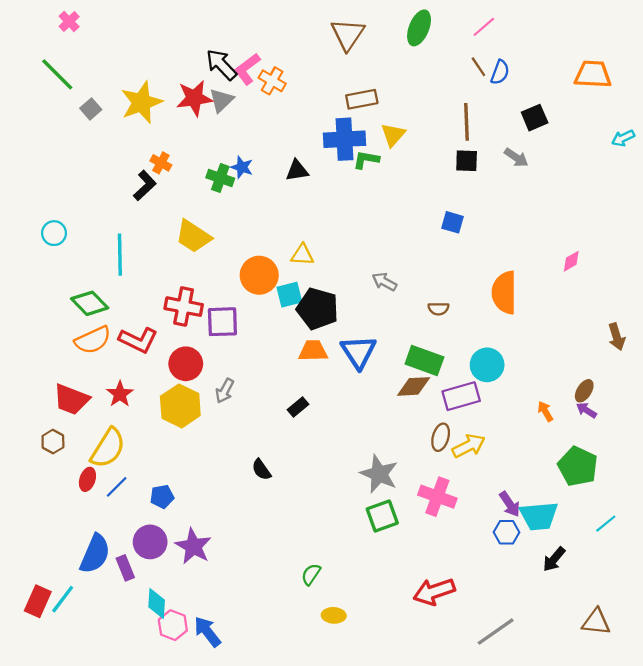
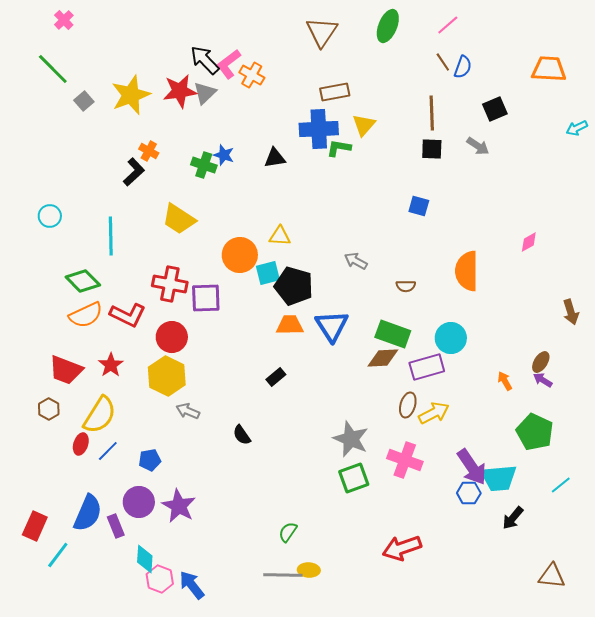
gray arrow: (225, 391) -> (188, 411), moved, turned 85
purple arrow: (510, 504) -> (472, 467), size x1.5
red rectangle: (38, 601) -> (35, 526), moved
gray line: (496, 632) -> (283, 575), moved, turned 36

